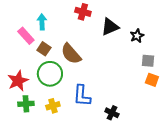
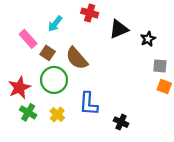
cyan arrow: (42, 22) -> (55, 24), moved, turned -140
green cross: (26, 104) -> (28, 112), turned 35
yellow cross: (53, 106) -> (57, 115), turned -32

